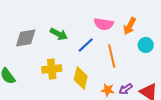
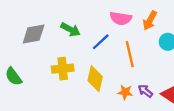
purple arrow: (126, 89) -> (145, 91), turned 72

